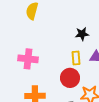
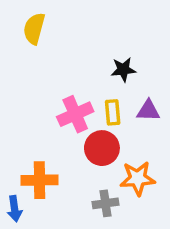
pink cross: (28, 59) -> (75, 114), moved, turned -30

